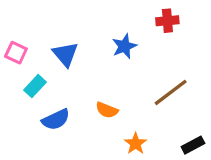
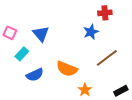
blue star: (124, 46) -> (91, 32), moved
orange semicircle: (107, 110) -> (67, 69), size x1.5

